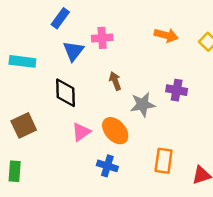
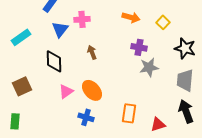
cyan rectangle: (22, 61) -> (21, 37), turned -42
purple cross: (177, 90) -> (139, 47), moved
gray star: (143, 105) -> (149, 67), moved

